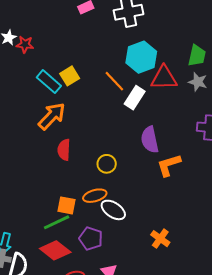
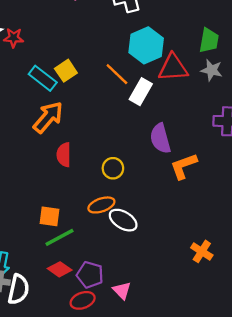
orange square: (66, 205) -> (49, 216), moved
purple pentagon: (91, 238) -> (90, 275), moved
orange cross: (160, 239) -> (202, 251), moved
red diamond: (55, 250) -> (60, 269), size x0.7

